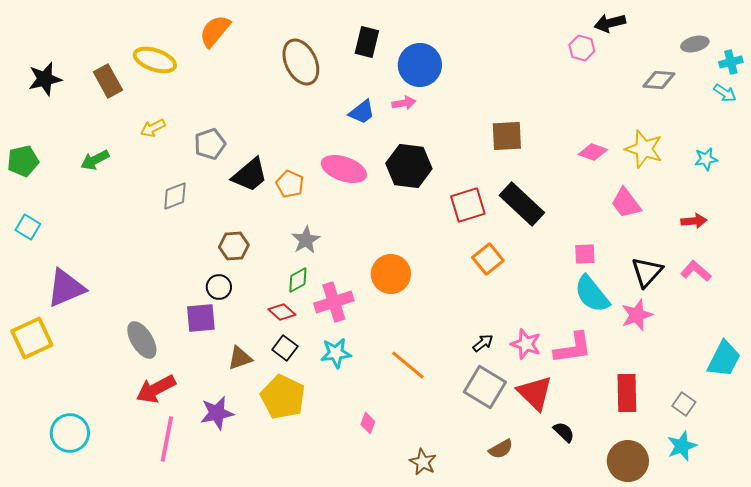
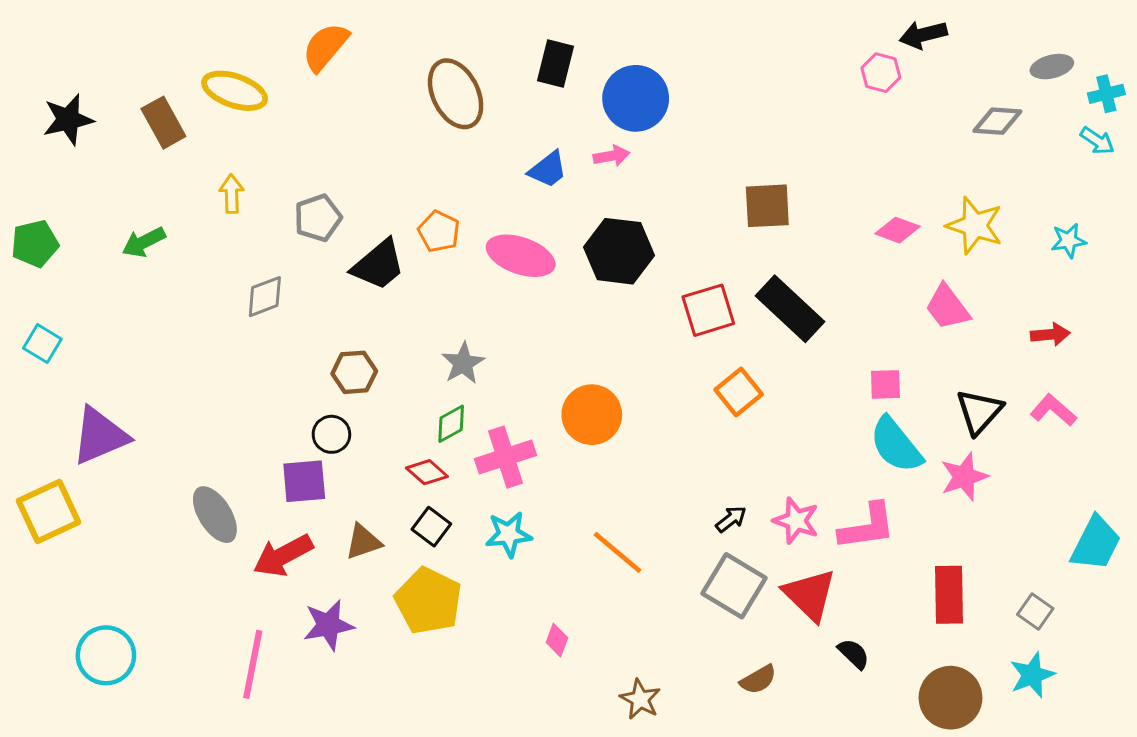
yellow arrow: (153, 128) -> (232, 194), turned 115
orange pentagon: (290, 184) -> (439, 232), moved
red arrow: (156, 389) -> (283, 555), moved

